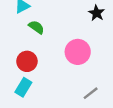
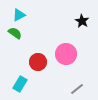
green semicircle: (36, 27) -> (15, 33), moved
red circle: (27, 61) -> (38, 62), moved

